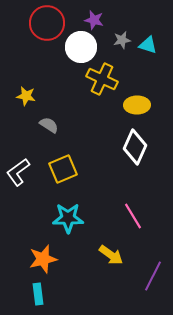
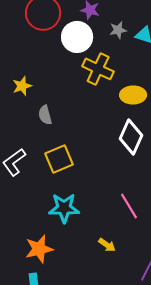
yellow star: (26, 96) -> (22, 86), turned -30
gray semicircle: (49, 125) -> (45, 115), turned -138
yellow arrow: (111, 255) -> (107, 245), size x0.7

